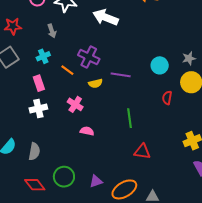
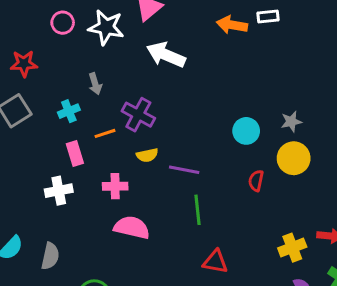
gray arrow: (52, 31) -> (95, 84), moved
orange line: (67, 70) -> (105, 133), turned -56
purple line: (121, 75) -> (184, 170), moved
pink rectangle: (39, 83) -> (75, 154), moved
pink cross: (75, 104) -> (115, 186), turned -35
pink semicircle: (87, 131) -> (132, 228), size x1.6

